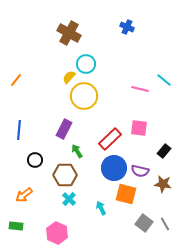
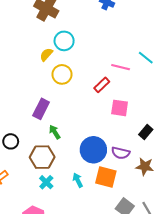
yellow circle: (84, 96) -> (62, 74), size x0.7
red rectangle: (110, 139) -> (102, 85), moved, size x0.7
cyan arrow: (101, 208) -> (78, 180), moved

